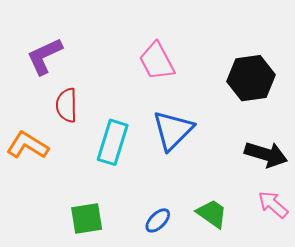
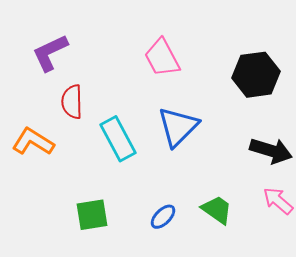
cyan rectangle: (113, 142) -> (118, 139), turned -45

